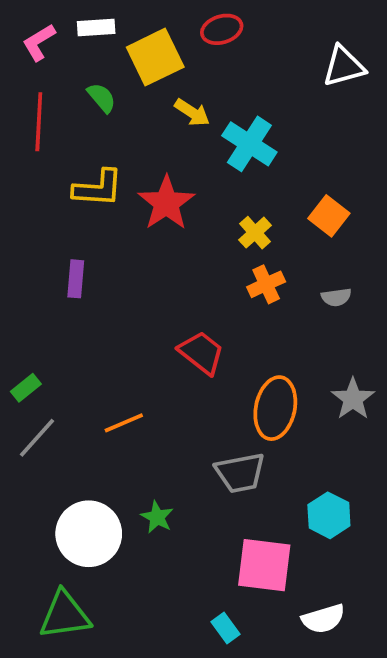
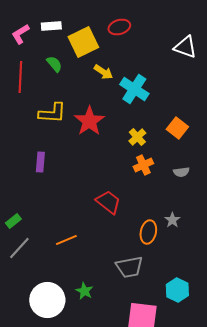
white triangle: (344, 66) -> (185, 47), turned 35
gray star: (353, 399) -> (172, 220), moved, size x0.7
orange ellipse: (275, 408) -> (148, 232), size x0.7

